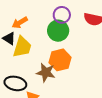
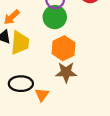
brown star: (46, 73) -> (66, 72), moved

